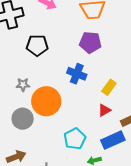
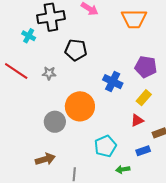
purple pentagon: (90, 42) -> (146, 67), moved
gray star: (23, 85) -> (49, 73), moved
blue rectangle: (113, 140) -> (143, 151), size x0.6

